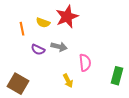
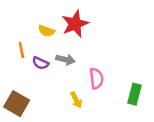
orange line: (22, 29) -> (21, 50), moved

